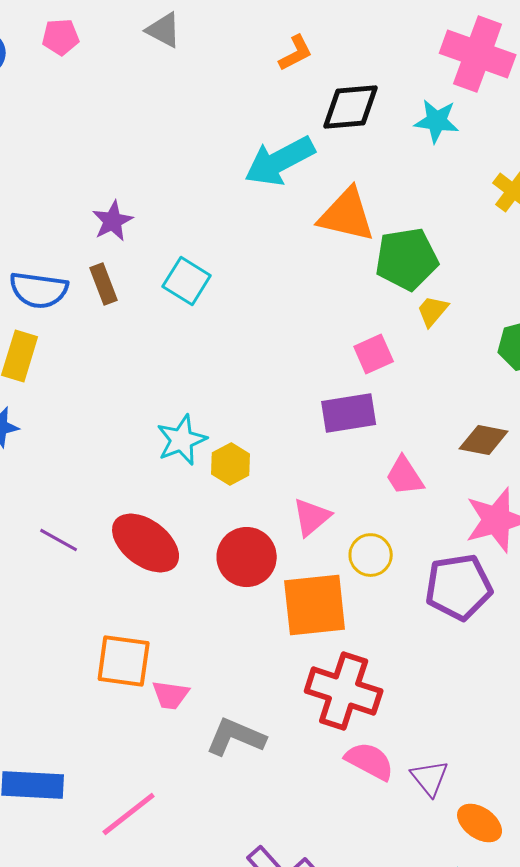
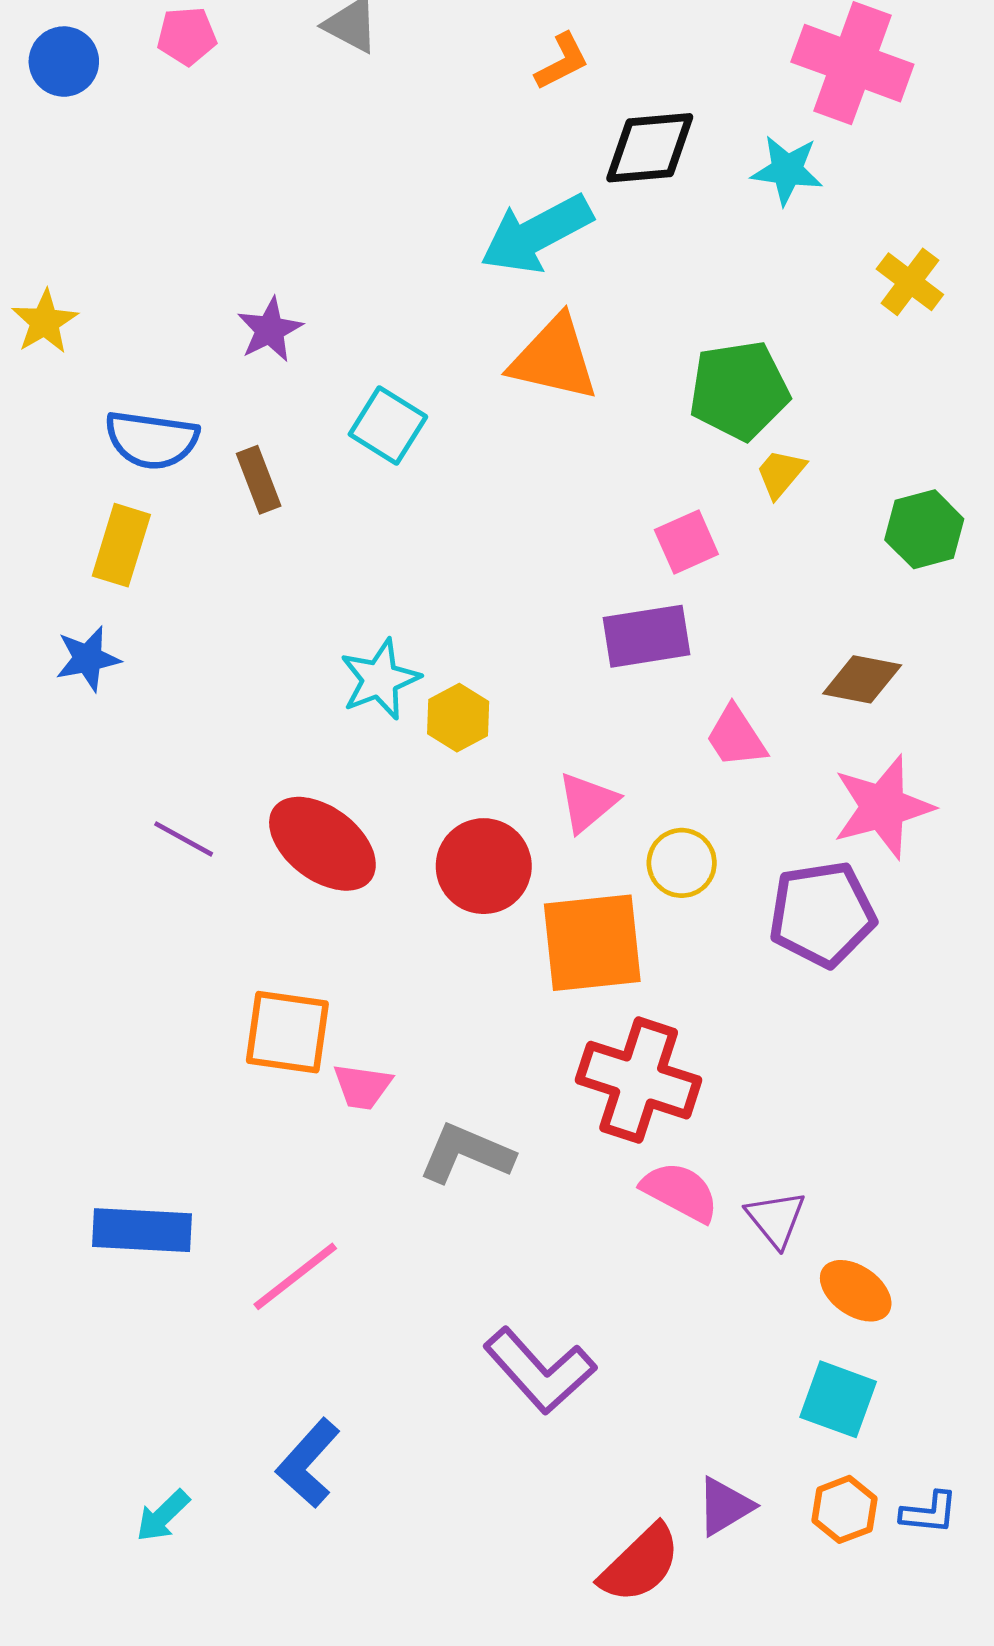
orange triangle: (347, 215) -> (554, 358), moved
brown rectangle: (104, 284) -> (259, 480), moved

